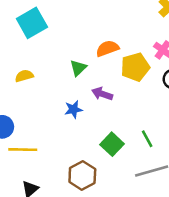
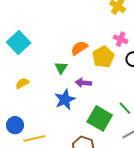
blue star: (73, 109) -> (65, 100), size x1.5
green square: (112, 144) -> (100, 118), size x1.4

